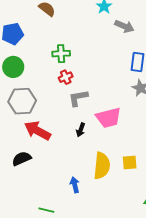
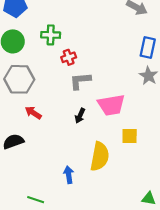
green cross: (61, 54) -> (51, 35), moved
red arrow: (37, 131) -> (33, 113), size x0.6
yellow square: (130, 163) -> (130, 136), moved

